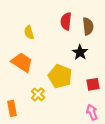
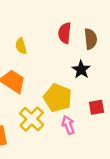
yellow cross: (38, 94) -> (32, 119), size x1.5
pink arrow: (92, 112) -> (68, 125), moved

